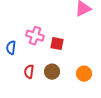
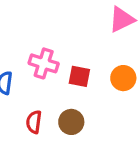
orange circle: (84, 74) -> (123, 78), moved

